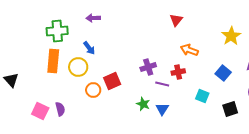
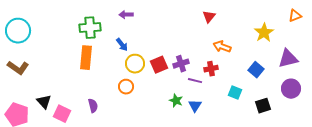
yellow circle: (78, 67) -> (135, 64), moved
black triangle: (11, 80) -> (44, 102), moved
red square: (112, 81) -> (159, 65), moved
pink square: (40, 111) -> (62, 114), moved

